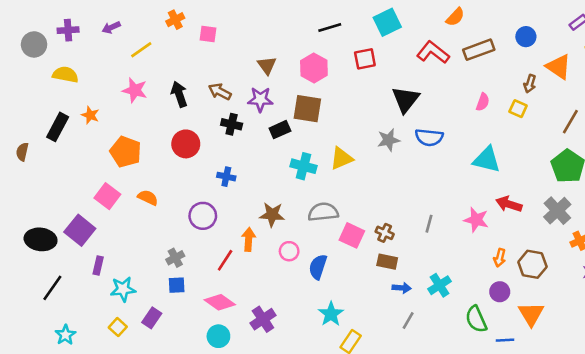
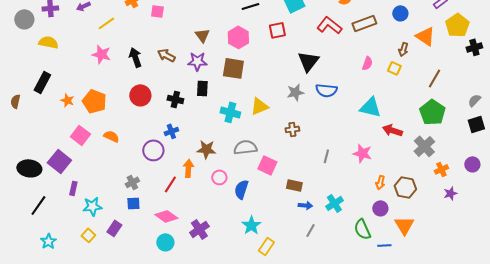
orange star: (90, 115) -> (67, 100), moved
black cross: (232, 124) -> (175, 99), moved
black rectangle: (280, 130) -> (202, 88), moved, turned -63
blue cross: (226, 177) -> (171, 131), moved, turned -32
red arrow: (509, 204) -> (392, 130), moved
brown cross: (385, 233) -> (292, 129), moved, turned -32

